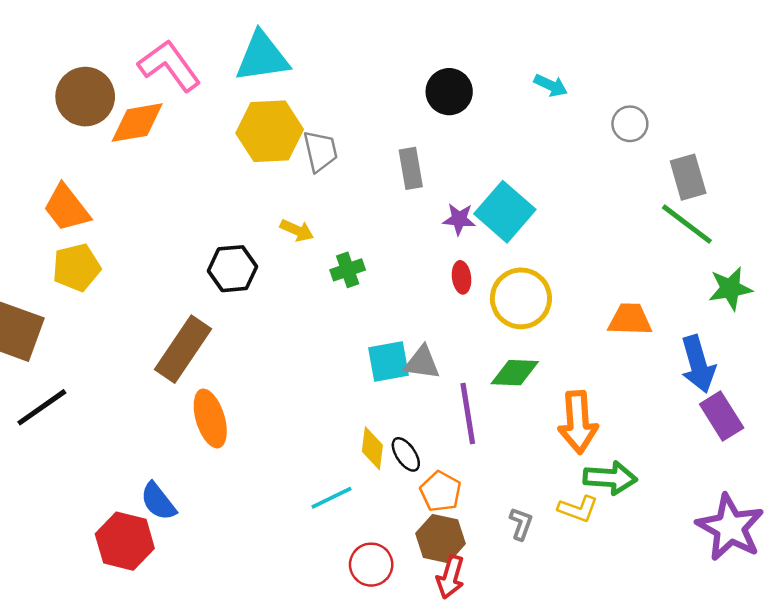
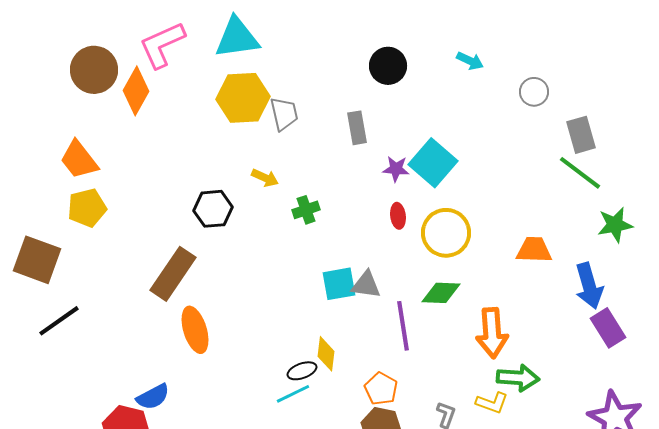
pink L-shape: (169, 66) -> (162, 45), turned -78
orange diamond: (137, 123) -> (136, 91), turned -51
black ellipse: (406, 454) -> (302, 371), moved, turned -76
blue semicircle: (158, 501) -> (153, 397), turned -80

